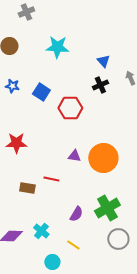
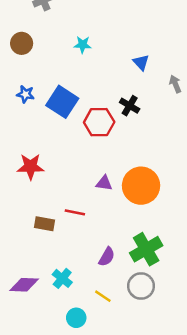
cyan star: (57, 47) -> (83, 45), size x0.6
black cross: (100, 85) -> (130, 106), moved, turned -35
blue square: (41, 92) -> (62, 102), size x1.4
gray circle: (118, 239) -> (141, 286), moved

